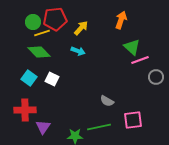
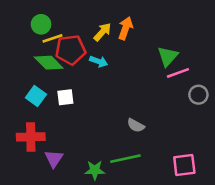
red pentagon: (55, 19) -> (70, 50), moved
orange arrow: (121, 20) -> (125, 28), moved
green triangle: (132, 47) -> (168, 56), turned 30
white square: (52, 79) -> (65, 97), turned -32
pink square: (133, 120) -> (184, 165), moved

